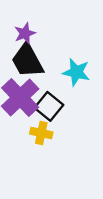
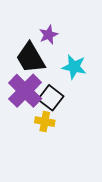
purple star: (25, 33) -> (49, 35), moved

